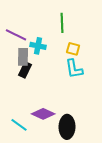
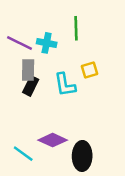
cyan cross: (38, 46) -> (47, 43), moved
yellow square: (73, 49) -> (90, 70), moved, turned -32
cyan L-shape: (74, 69) -> (65, 85), moved

